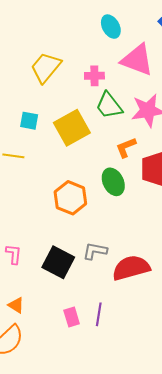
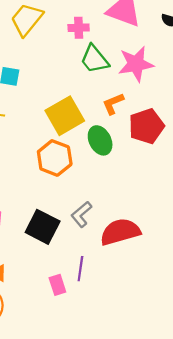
yellow square: (72, 128) -> (65, 116), moved
gray L-shape: (95, 251) -> (81, 214), turned -50
purple line: (99, 314) -> (80, 269), moved

